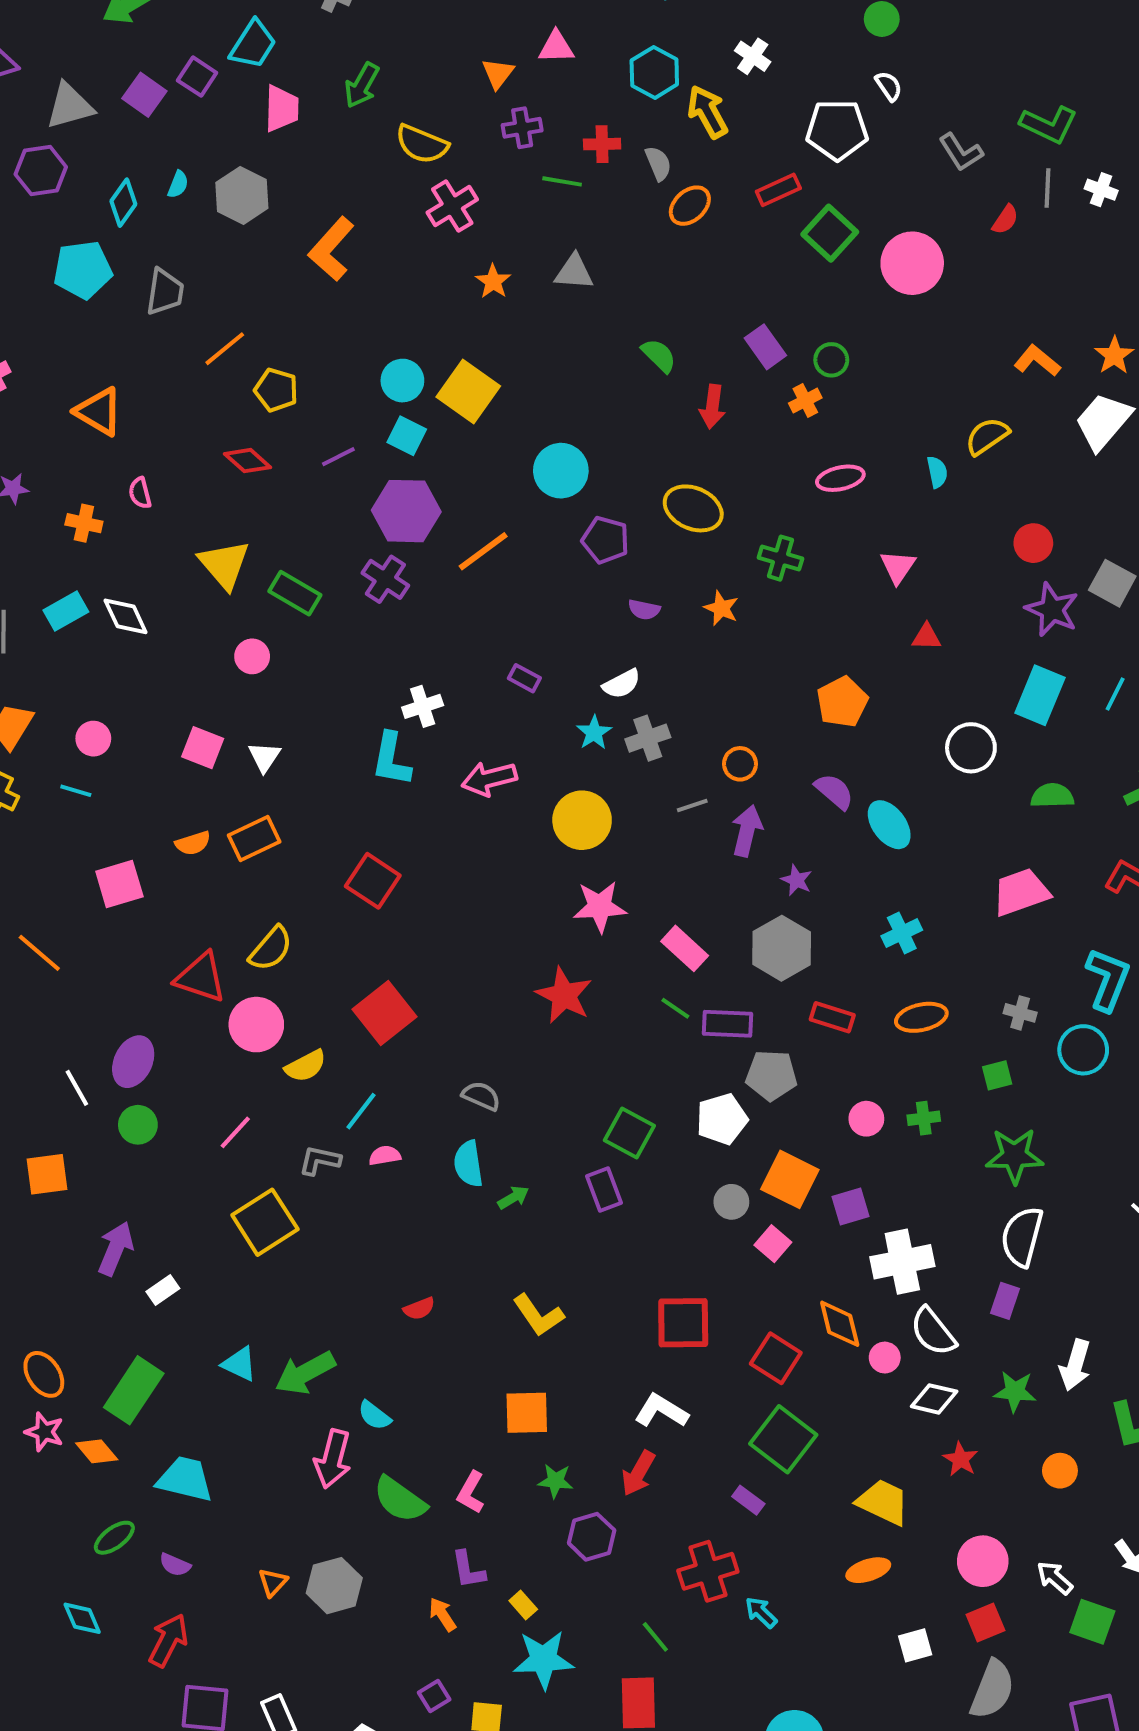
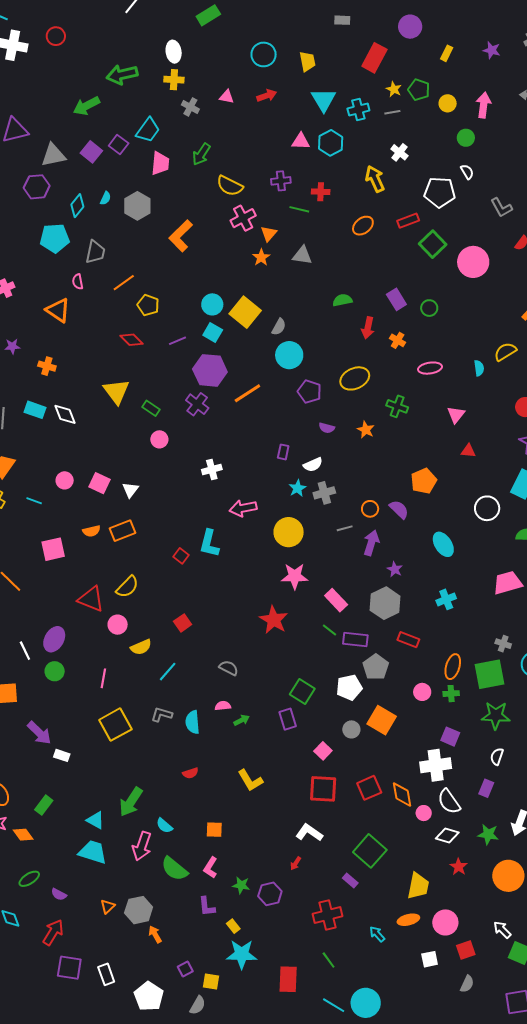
cyan hexagon: (654, 72) -> (331, 143), moved
orange triangle: (498, 73) -> (269, 234), moved
gray semicircle: (658, 163) -> (279, 327), moved, turned 48
green semicircle: (659, 355) -> (342, 300), turned -60
orange cross: (805, 401) -> (398, 340), moved, turned -35
pink semicircle: (140, 493) -> (78, 282), moved
yellow ellipse: (693, 508) -> (355, 378), turned -52
green rectangle: (295, 593) -> (151, 408), size x0.7
cyan rectangle: (66, 611) -> (35, 410), turned 45
pink circle: (252, 656) -> (159, 439), moved
purple rectangle: (524, 678) -> (283, 452), moved, turned 70
pink circle: (93, 739) -> (65, 480), moved
cyan L-shape: (391, 759) -> (209, 543), moved
purple semicircle: (834, 791) -> (399, 509), moved
red square: (373, 881) -> (181, 556), size x0.6
red square: (385, 1013) -> (183, 623), size x0.6
orange ellipse: (921, 1017) -> (453, 667), moved, turned -65
pink circle: (256, 1025) -> (118, 625), size x0.7
gray pentagon: (771, 1075) -> (376, 667), turned 30
green square: (997, 1075) -> (490, 674), size x2.0
pink line: (235, 1132) -> (103, 678), turned -36
pink semicircle: (385, 1156) -> (223, 706), moved
gray L-shape: (320, 1160) -> (162, 715), moved
cyan semicircle: (468, 1164) -> (193, 722), moved
purple square: (850, 1207) -> (450, 737), moved, turned 36
white semicircle: (1022, 1237) -> (497, 757), size x0.6
pink square: (773, 1244) -> (323, 751), moved
purple arrow: (116, 1249) -> (39, 733), turned 108
white rectangle: (163, 1290) -> (62, 755), turned 49
red square: (776, 1358) -> (369, 788), moved, turned 30
cyan triangle: (239, 1364) -> (95, 820), moved
green arrow: (305, 1373) -> (131, 802), turned -32
green rectangle: (134, 1390) -> (44, 805), size x0.6
orange square: (527, 1413) -> (214, 830), moved, size x0.7
orange circle: (1060, 1471) -> (508, 876), size x1.8
red arrow: (638, 1473) -> (296, 863), size x0.6
cyan trapezoid: (185, 1479) -> (93, 852), moved
green star: (555, 1481) -> (241, 885), moved
yellow trapezoid: (883, 1502) -> (418, 886), turned 72
pink circle: (983, 1561) -> (445, 922), moved
cyan arrow: (761, 1612) -> (377, 934), moved
orange arrow: (442, 1614) -> (155, 934), moved
green line: (655, 1637) -> (329, 960), moved
gray semicircle: (992, 1689) -> (467, 984), size x0.6

